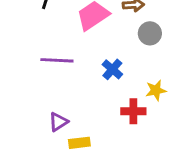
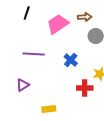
purple triangle: (58, 122) -> (23, 85), moved

